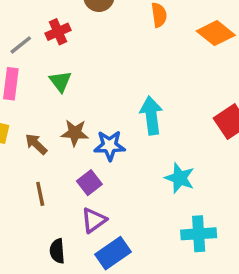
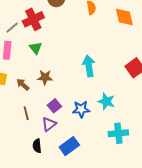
red cross: (58, 32) -> (33, 19), size x1.5
orange diamond: (216, 33) -> (124, 17), turned 40
blue star: (110, 146) -> (81, 109), moved
purple triangle: (94, 220) -> (49, 124), moved

